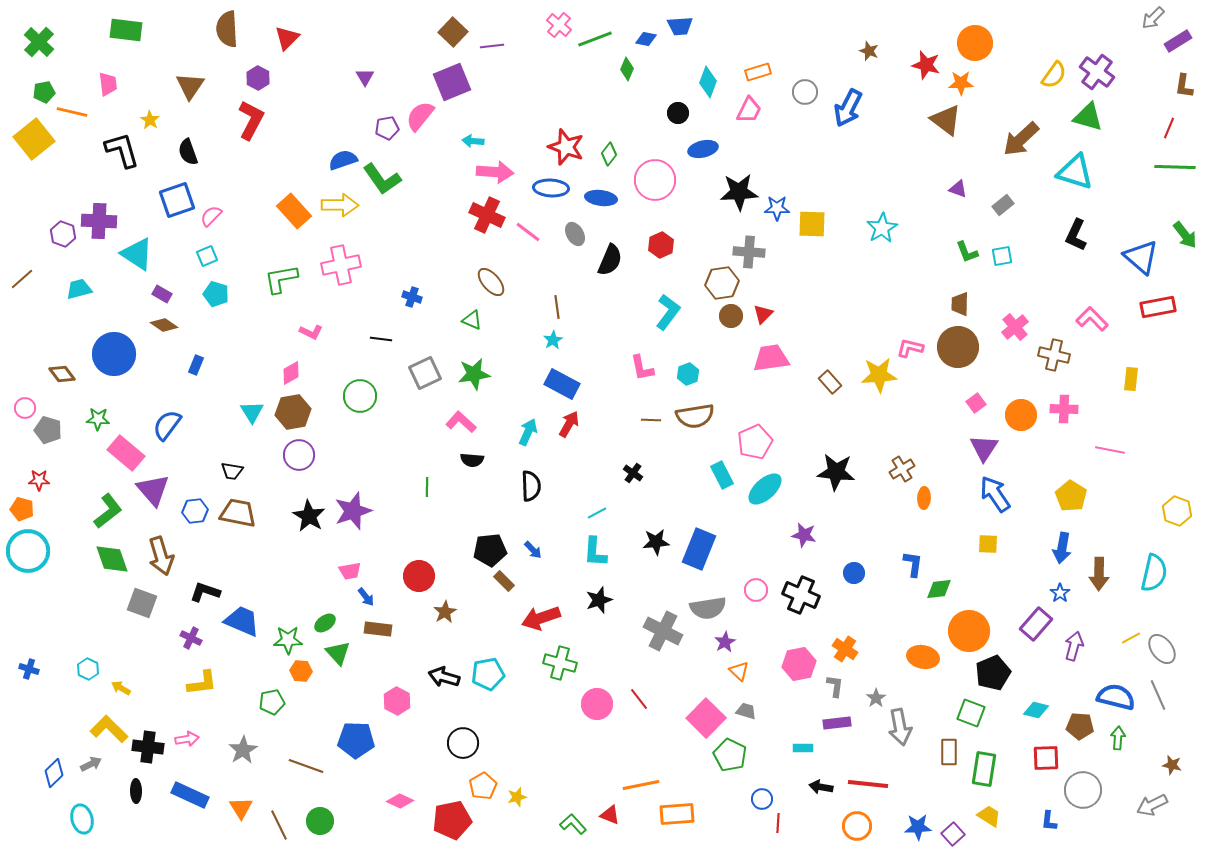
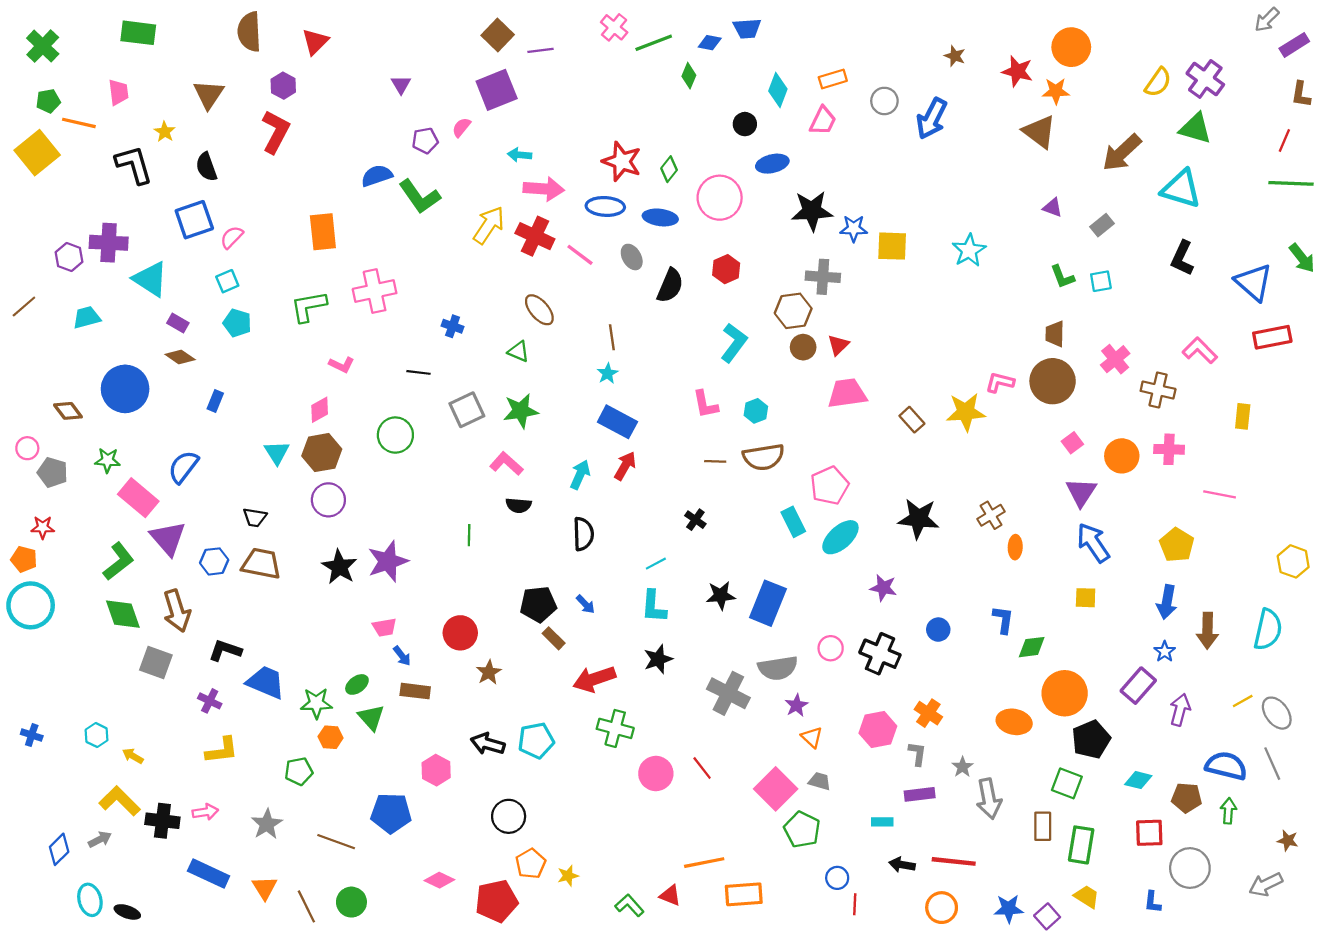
pink semicircle: (420, 116) -> (461, 127), size x0.6
yellow arrow: (340, 205) -> (489, 225), moved, turned -57
orange rectangle: (294, 211) -> (323, 232), turned 36
black ellipse: (136, 791) -> (127, 912), moved, turned -70

